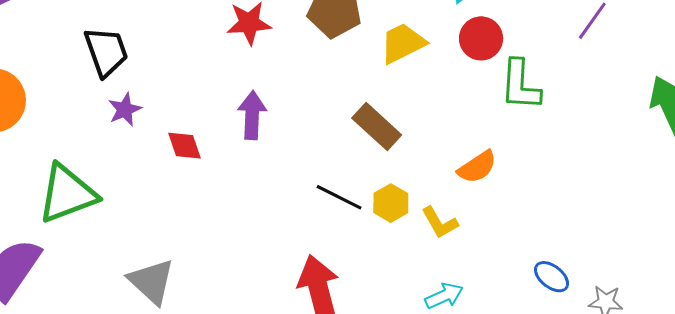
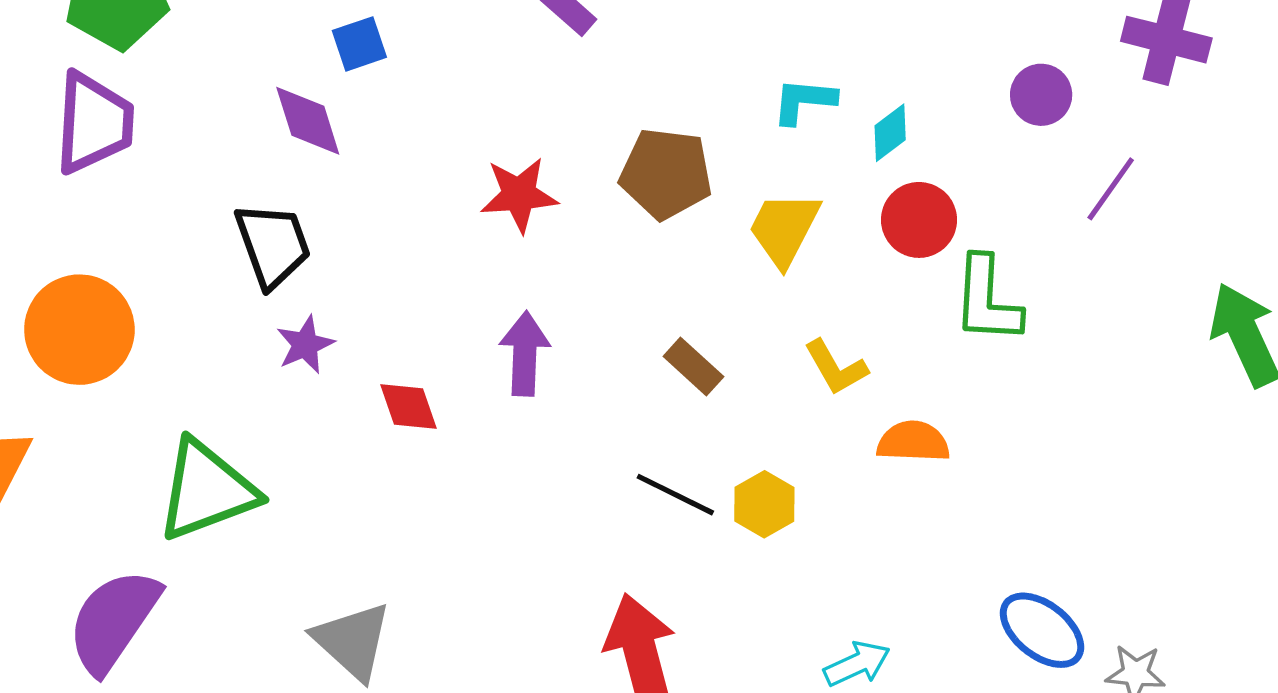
yellow trapezoid: (403, 43) -> (784, 229), turned -36
brown rectangle: (377, 127) -> (693, 367), moved, size x0.7
orange semicircle: (477, 167) -> (913, 442), turned -144
yellow L-shape: (440, 223) -> (836, 367), moved
blue ellipse: (552, 277) -> (1042, 630), size x1.4

